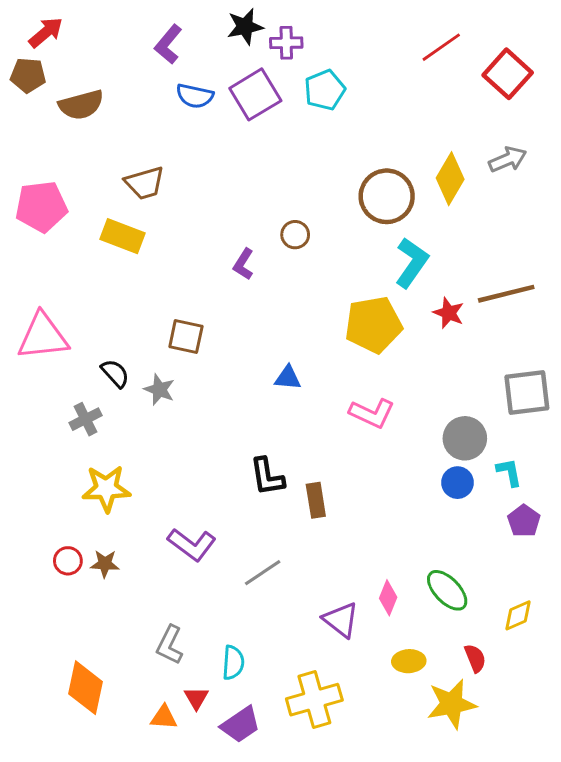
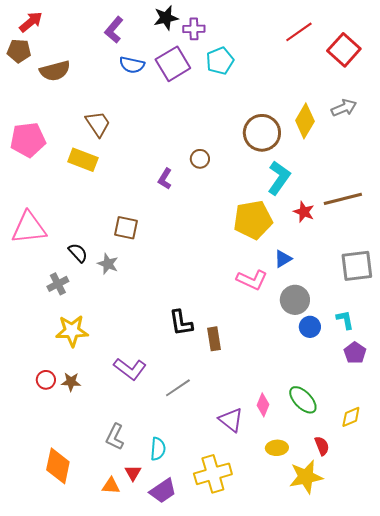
brown trapezoid: (145, 183) -> (98, 124), turned -108
blue triangle: (288, 378) -> (283, 259), moved, turned -36
gray circle: (465, 438) -> (295, 300), moved

